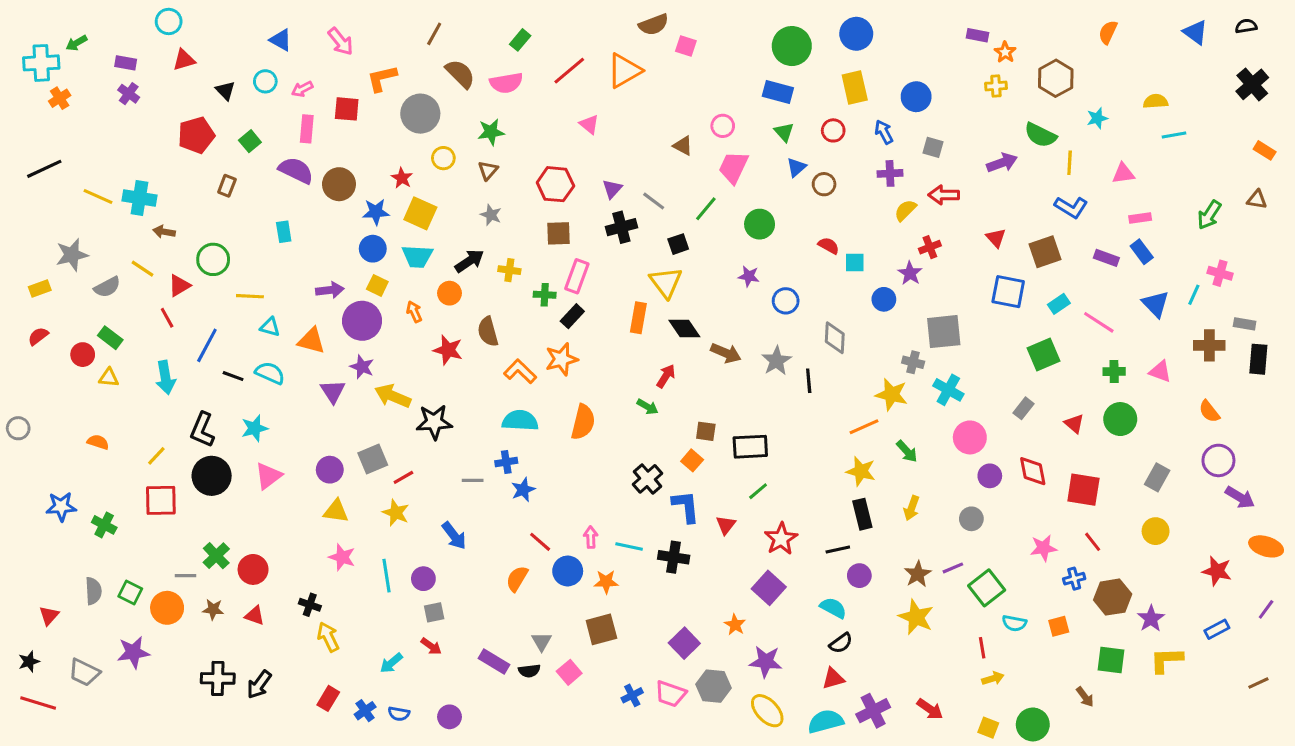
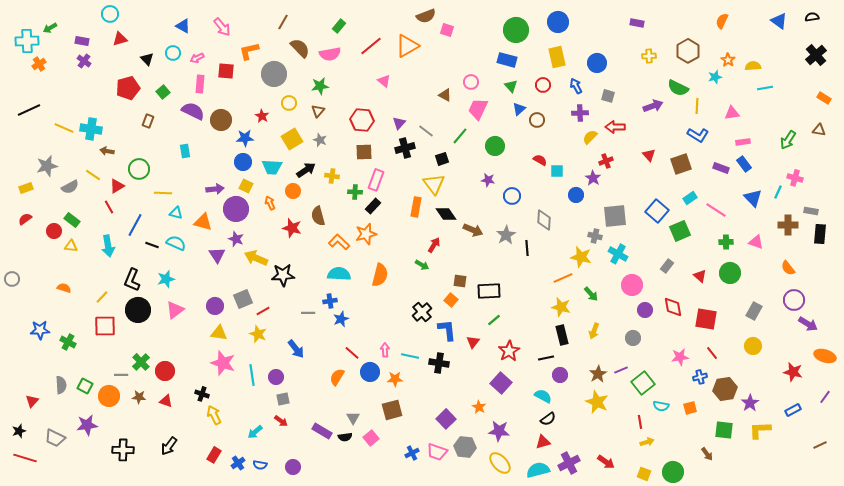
orange star: (1005, 52) -> (728, 60), moved
yellow square: (420, 213) -> (292, 139), moved, turned 35
blue square: (1008, 292) -> (657, 211), moved, turned 30
pink star: (342, 557) -> (223, 363), size x1.4
black cross: (218, 678) -> (123, 450), moved

